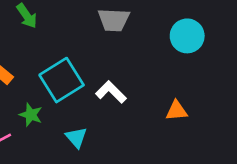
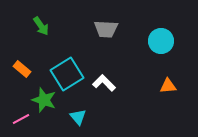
orange triangle: (176, 111) -> (168, 86), moved
green star: (31, 115) -> (44, 100), size x1.4

